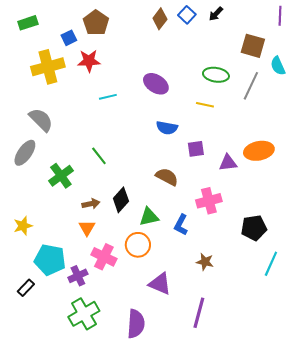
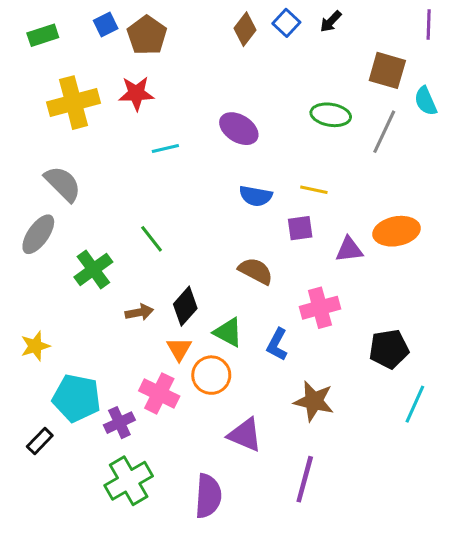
blue square: (69, 38) -> (106, 24), moved
yellow line: (205, 105) -> (314, 190), moved
green triangle: (149, 217) -> (228, 332), turned 40
orange triangle: (87, 228) -> (179, 349), moved
brown star: (205, 262) -> (314, 401), size x1.5

